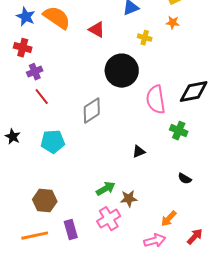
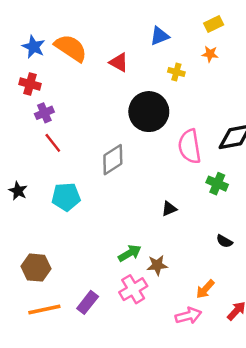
brown hexagon: (45, 201) -> (36, 268), moved
purple rectangle: (71, 230) -> (88, 302), turned 54

